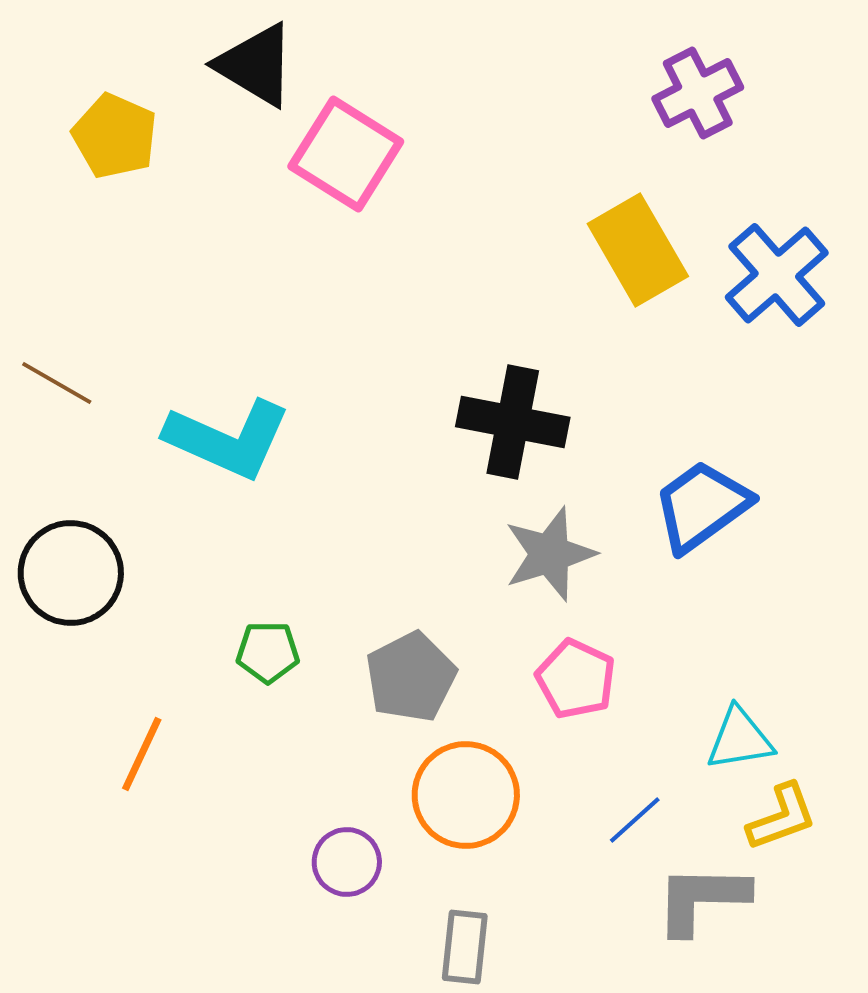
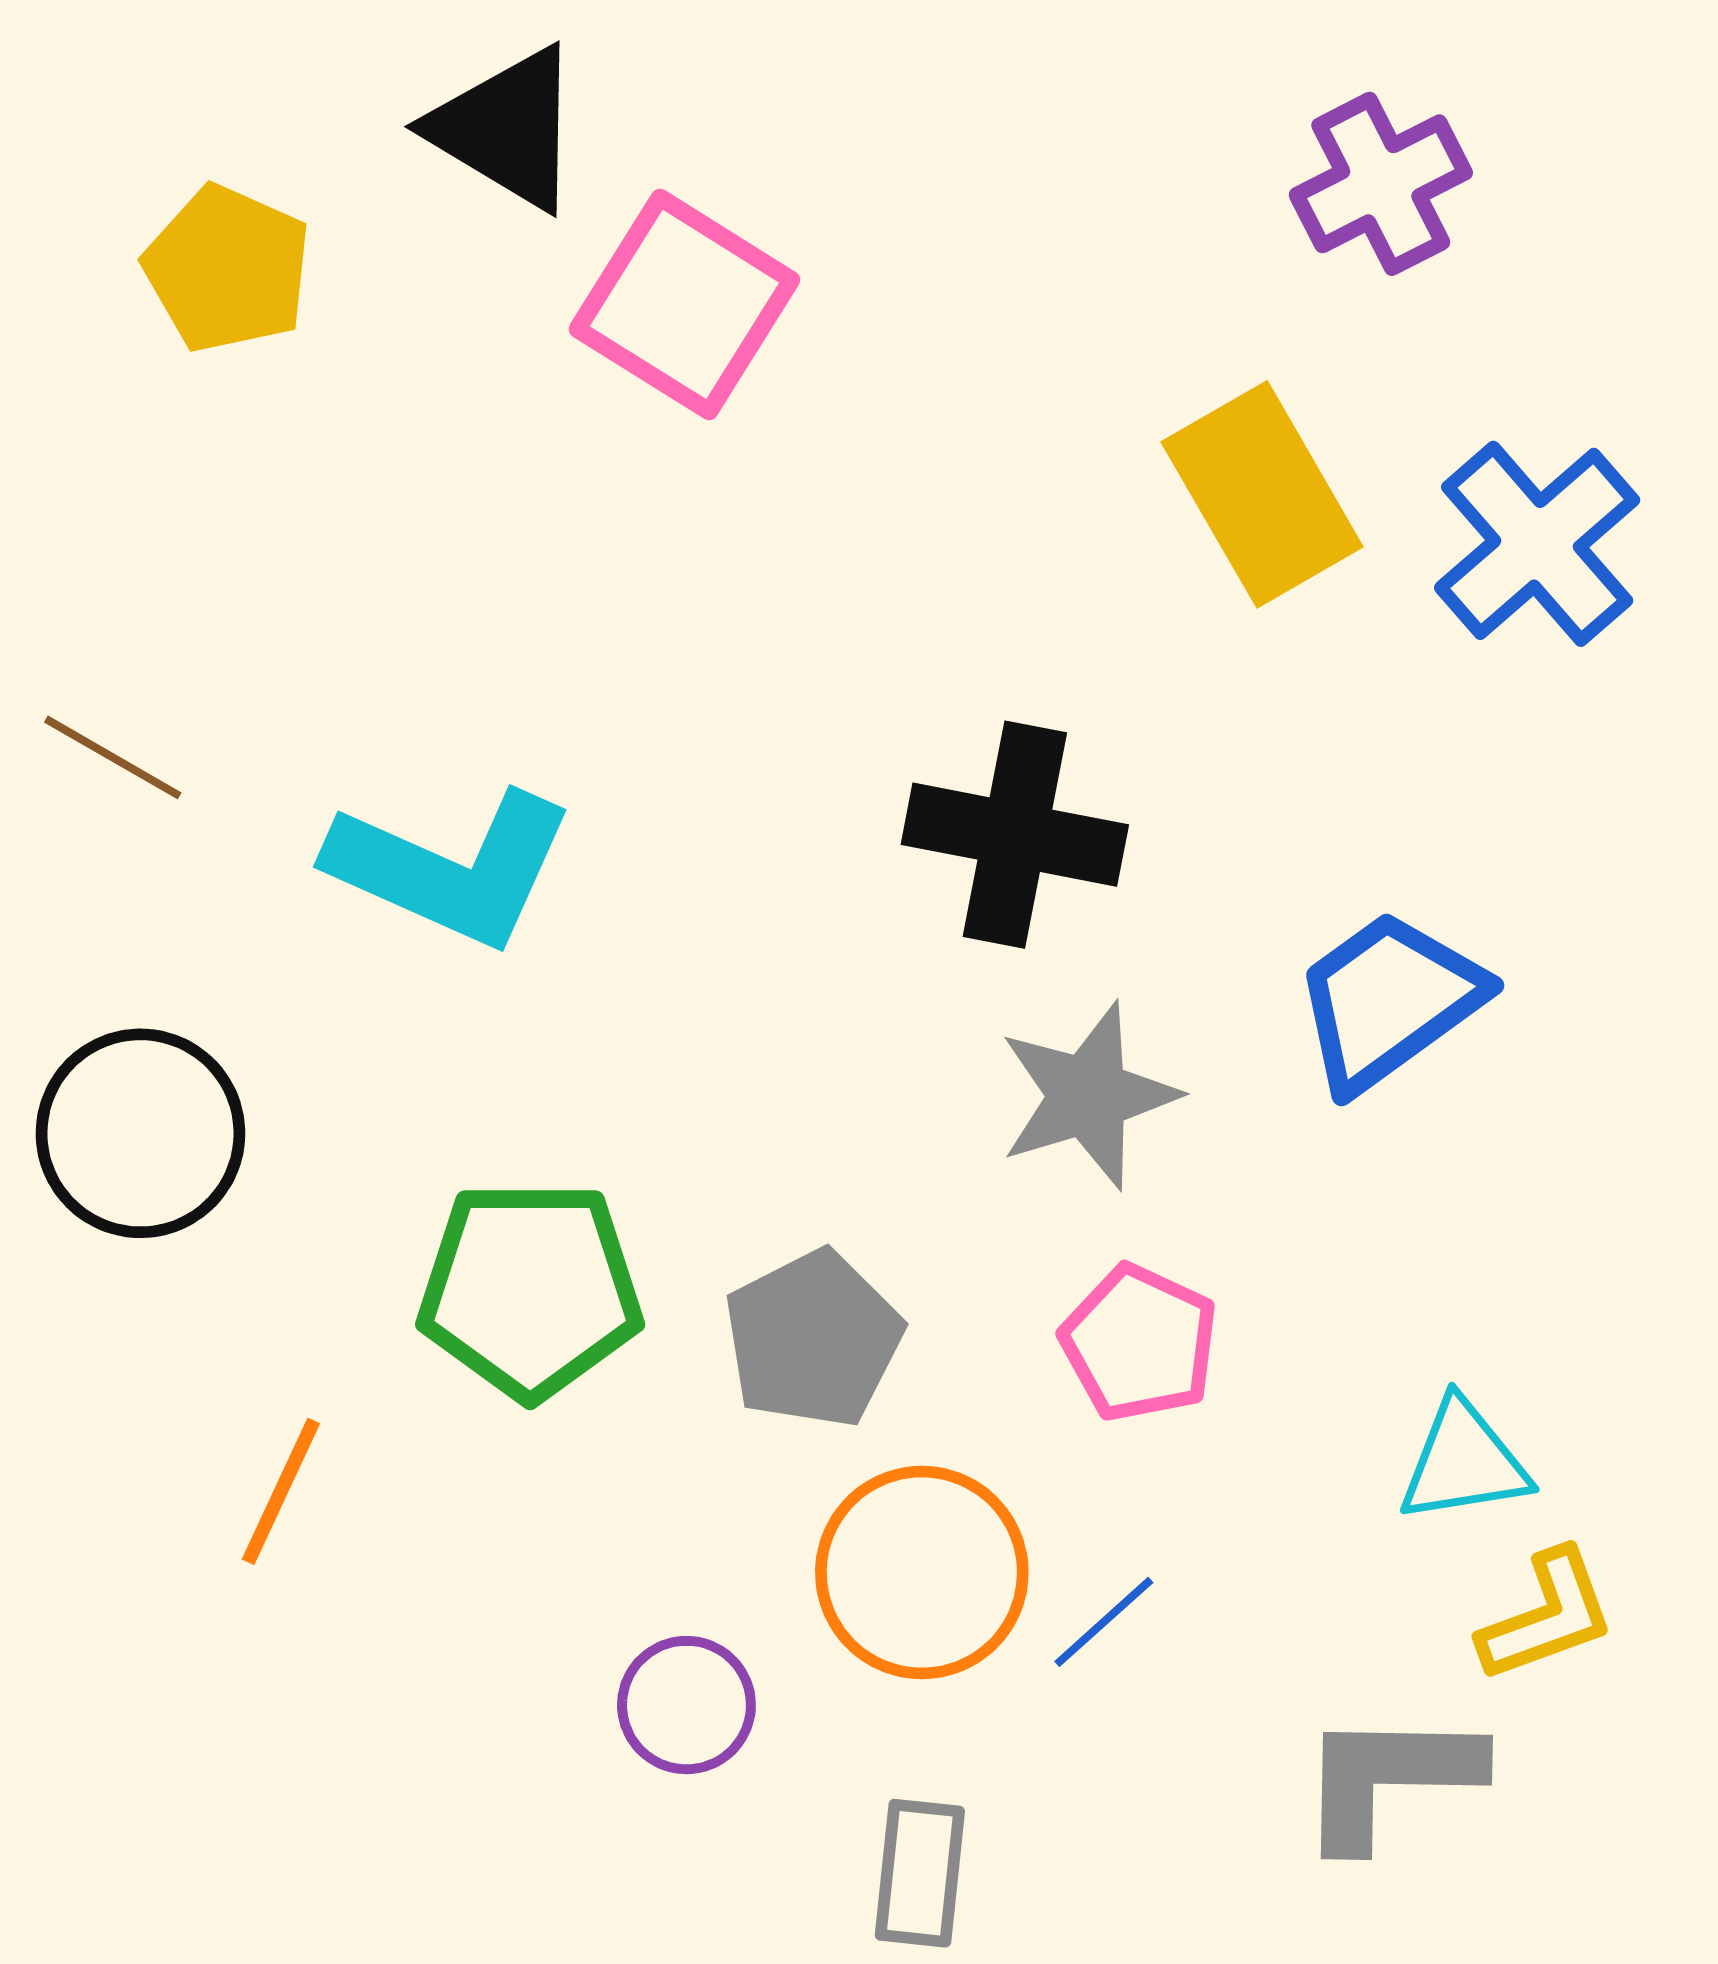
green pentagon: (268, 652) -> (530, 1290), size x1.8
blue line: (635, 820) -> (1104, 1622), moved

